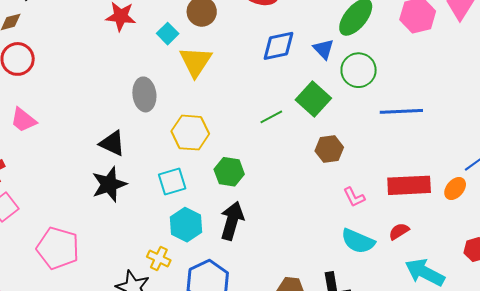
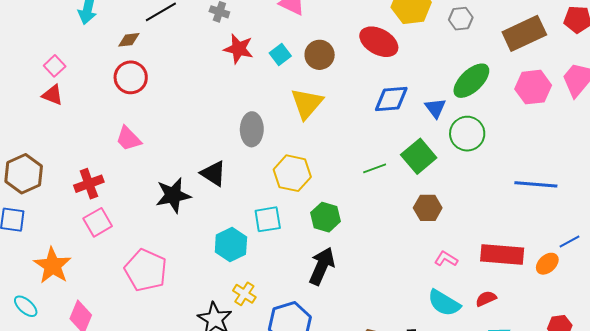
cyan square: (168, 34) -> (280, 54), moved
blue line: (401, 111) -> (536, 184), moved
black star: (109, 184) -> (173, 195), moved
pink L-shape: (354, 197) -> (446, 259), turned 140
cyan hexagon: (186, 225) -> (231, 245), moved

